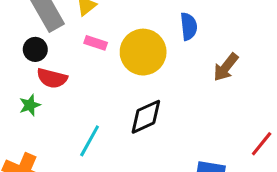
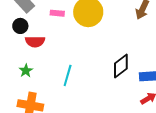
green star: (30, 105) -> (26, 71), moved
black diamond: (146, 117) -> (121, 66), moved

